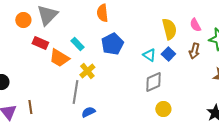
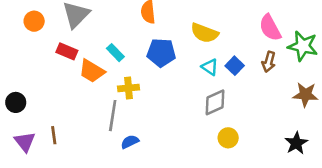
orange circle: (23, 20) -> (34, 21), moved
pink semicircle: (195, 25) -> (270, 28), size x1.5
yellow semicircle: (169, 29) -> (205, 33), moved, turned 125
blue pentagon: (112, 44) -> (161, 53), turned 30
yellow cross: (87, 71) -> (128, 88), turned 35

